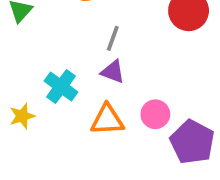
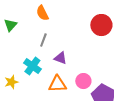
gray line: (113, 38) -> (43, 40), moved

